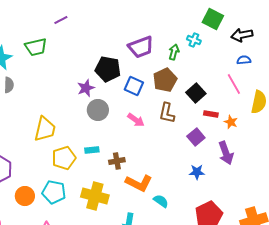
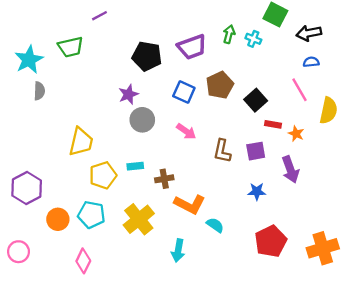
green arrow: (174, 52) -> (229, 34), moved
black pentagon: (108, 69) -> (147, 56), moved
brown L-shape: (167, 113) -> (222, 151), moved
purple square: (196, 137) -> (256, 151), turned 30
yellow cross: (95, 196) -> (139, 219), turned 36

